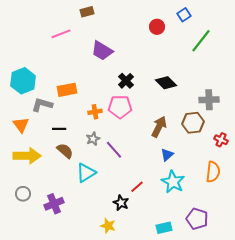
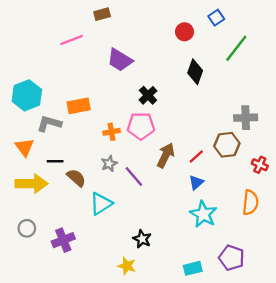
black diamond: (166, 83) -> (195, 72), moved, turned 65
brown arrow: (159, 127) -> (166, 155), moved
black line: (59, 129) -> (55, 161), moved
red line: (137, 187) -> (196, 157), moved

